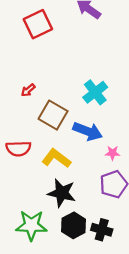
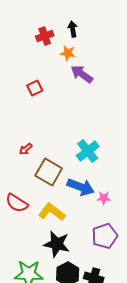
red square: (38, 24) -> (35, 88), size x0.6
red semicircle: (18, 149) -> (17, 203), turned 35
pink star: (113, 153) -> (104, 198), moved

